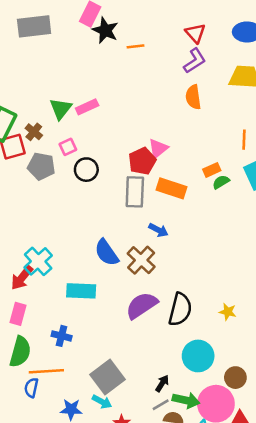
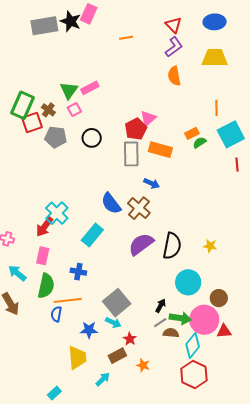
black star: (105, 30) -> (70, 21), moved
pink square: (68, 147) -> (74, 109), moved
cyan rectangle: (81, 291) -> (92, 235), turned -50

